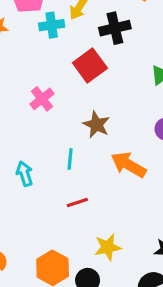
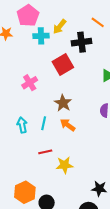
orange arrow: (129, 165) -> (68, 125), moved, size x0.7
cyan arrow: (25, 174) -> (22, 125), moved
yellow star: (108, 247) -> (65, 165), moved

